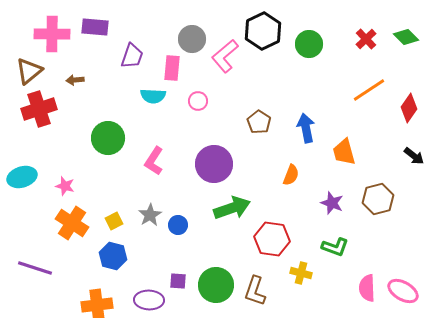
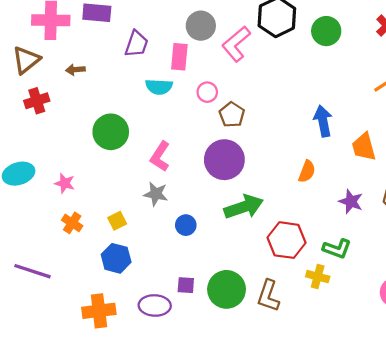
red cross: (39, 109) -> (37, 101), size x0.7
brown pentagon: (259, 122) -> (232, 115), moved
gray star: (150, 215) -> (156, 194), moved, turned -30
orange cross: (72, 223) -> (72, 223), size x0.6
green L-shape: (335, 247) -> (337, 249), moved

